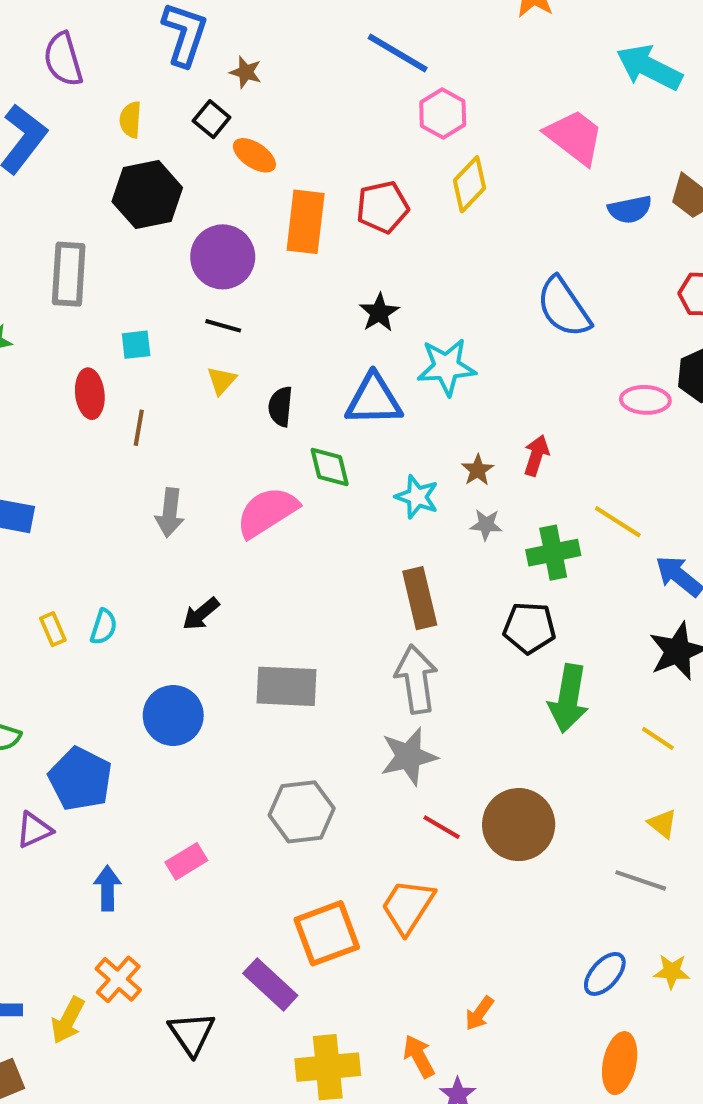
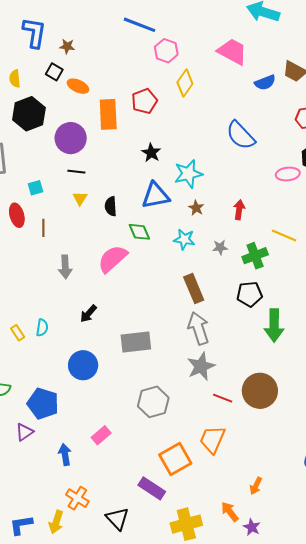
brown star: (478, 470) -> (196, 208), moved

